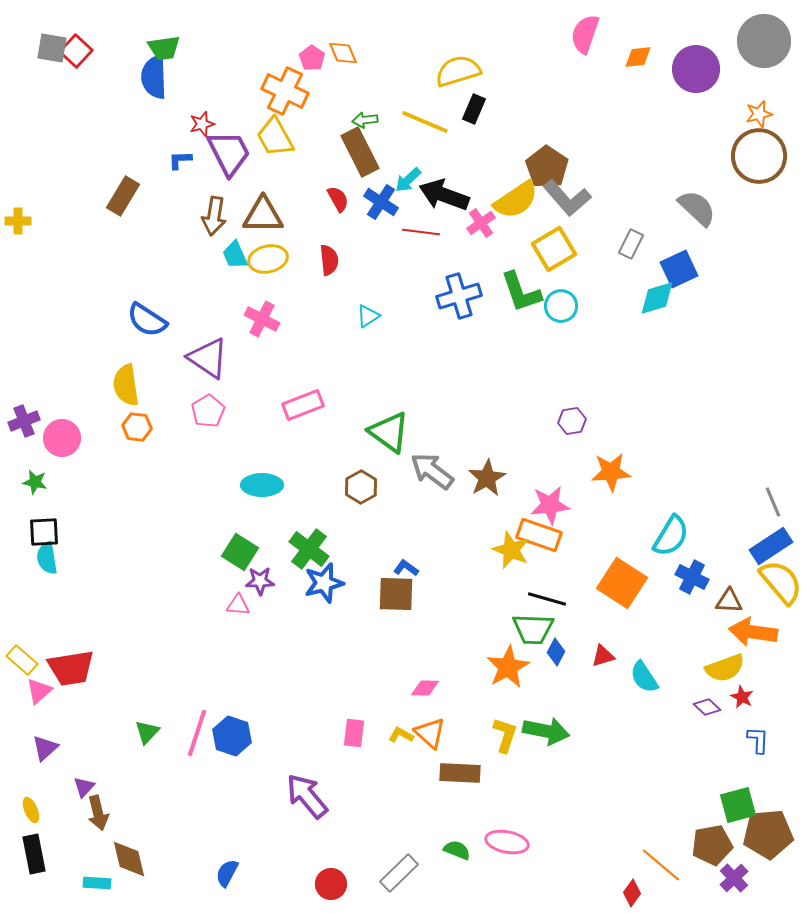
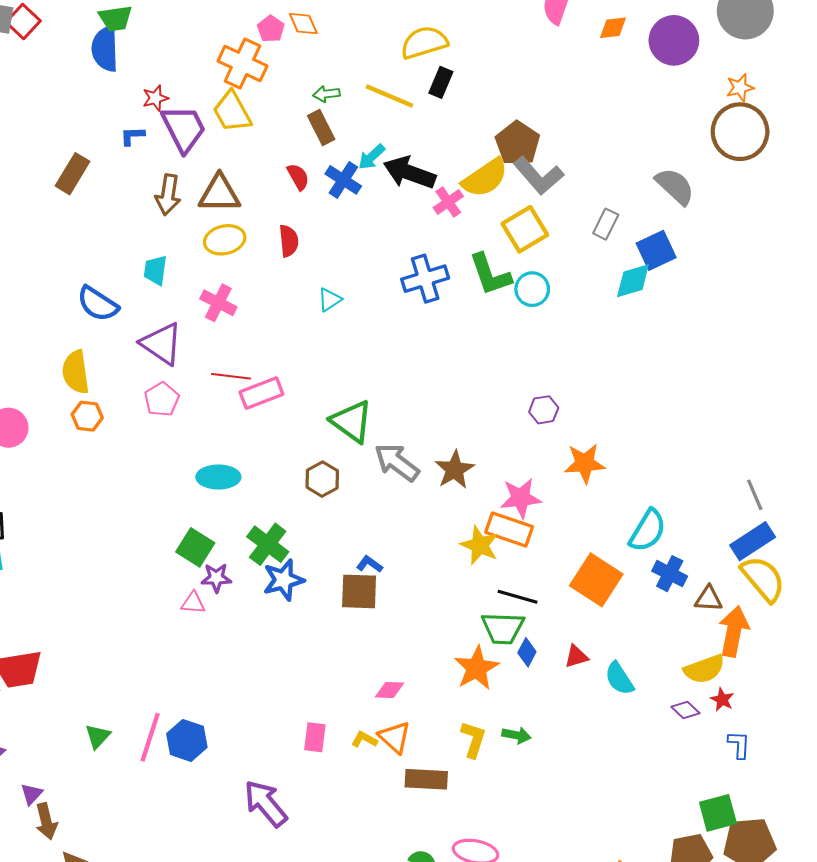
brown rectangle: (360, 152) -> (321, 127), size x0.7
red line: (421, 232) -> (231, 376), moved
cyan trapezoid: (235, 255) -> (155, 270), moved, turned 32
orange arrow: (753, 632) -> (734, 631), turned 93
green arrow: (546, 731) -> (516, 735), size x0.6

